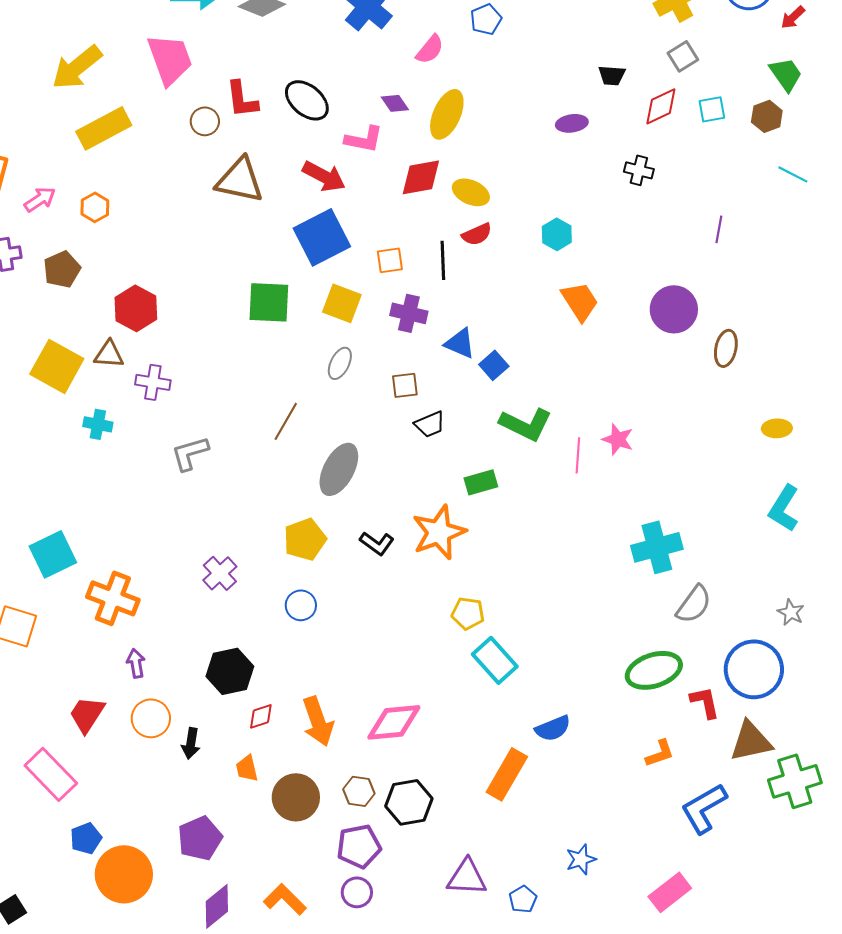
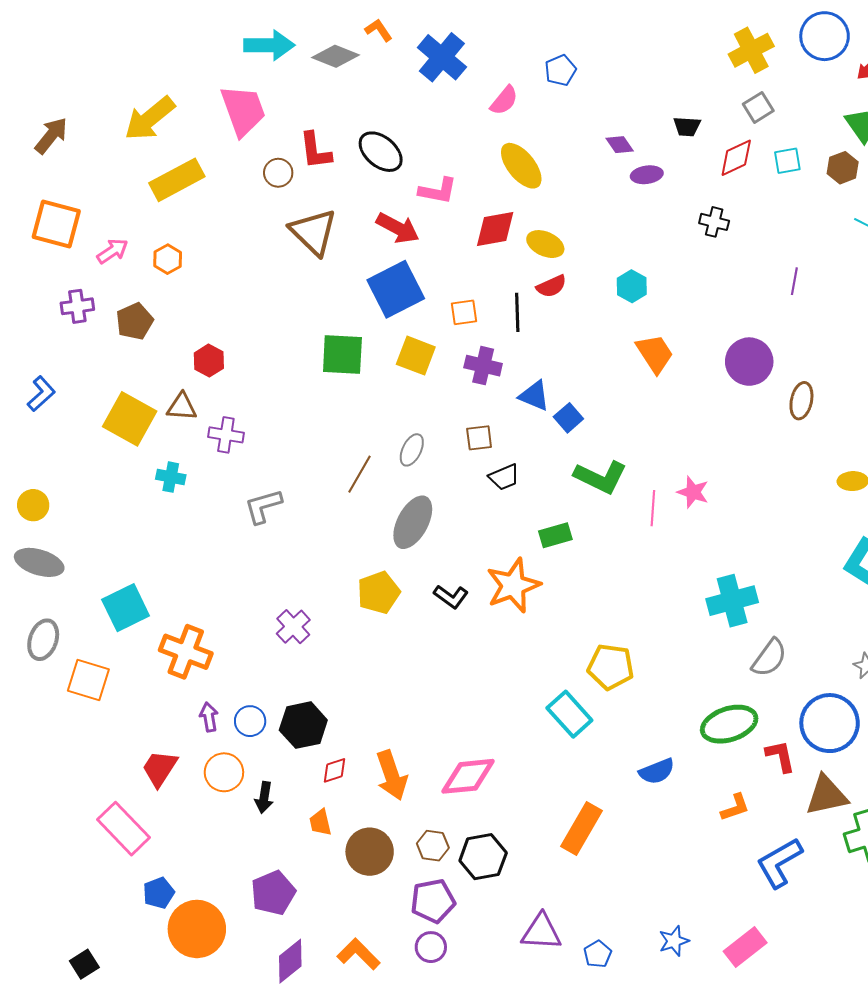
purple diamond: (395, 103) -> (620, 145), moved
yellow ellipse: (447, 114) -> (521, 166), turned -63
brown triangle: (240, 180) -> (313, 232), turned 32
red hexagon: (136, 308) -> (209, 361), size x0.7
gray ellipse: (340, 363) -> (412, 450), moved
blue circle: (301, 605) -> (250, 721), moved
yellow pentagon: (468, 613) -> (611, 667), moved, size x1.4
blue semicircle: (553, 728) -> (657, 771), moved
blue star: (581, 859) -> (674, 941), moved

